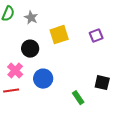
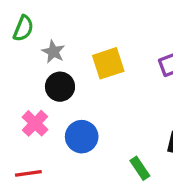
gray star: (31, 18) -> (53, 52), moved
red line: (11, 91) -> (28, 173), moved

